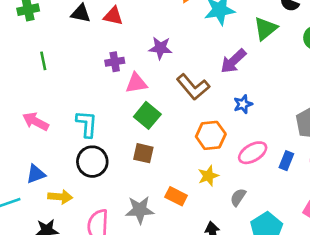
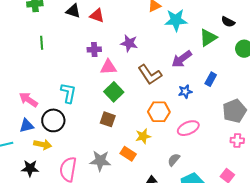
pink arrow: (35, 121) -> (28, 100), moved
blue rectangle: (286, 161) -> (211, 79), moved
black circle: (92, 162) -> (53, 120), moved
yellow star: (208, 176) -> (143, 136), moved

